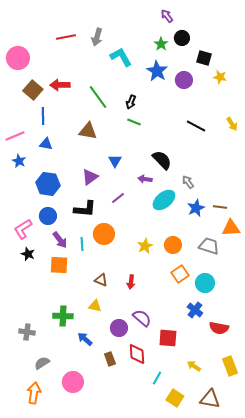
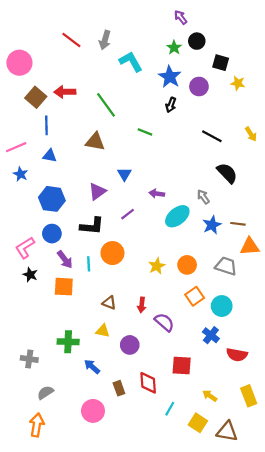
red line: (66, 37) -> (71, 40), turned 48
black arrow: (131, 102) -> (171, 105), moved
black semicircle: (162, 160) -> (227, 173), moved
purple semicircle: (142, 318) -> (164, 322), moved
purple circle: (119, 328) -> (130, 345), moved
pink circle: (73, 382) -> (93, 411), moved
yellow square: (175, 398) -> (198, 423), moved

